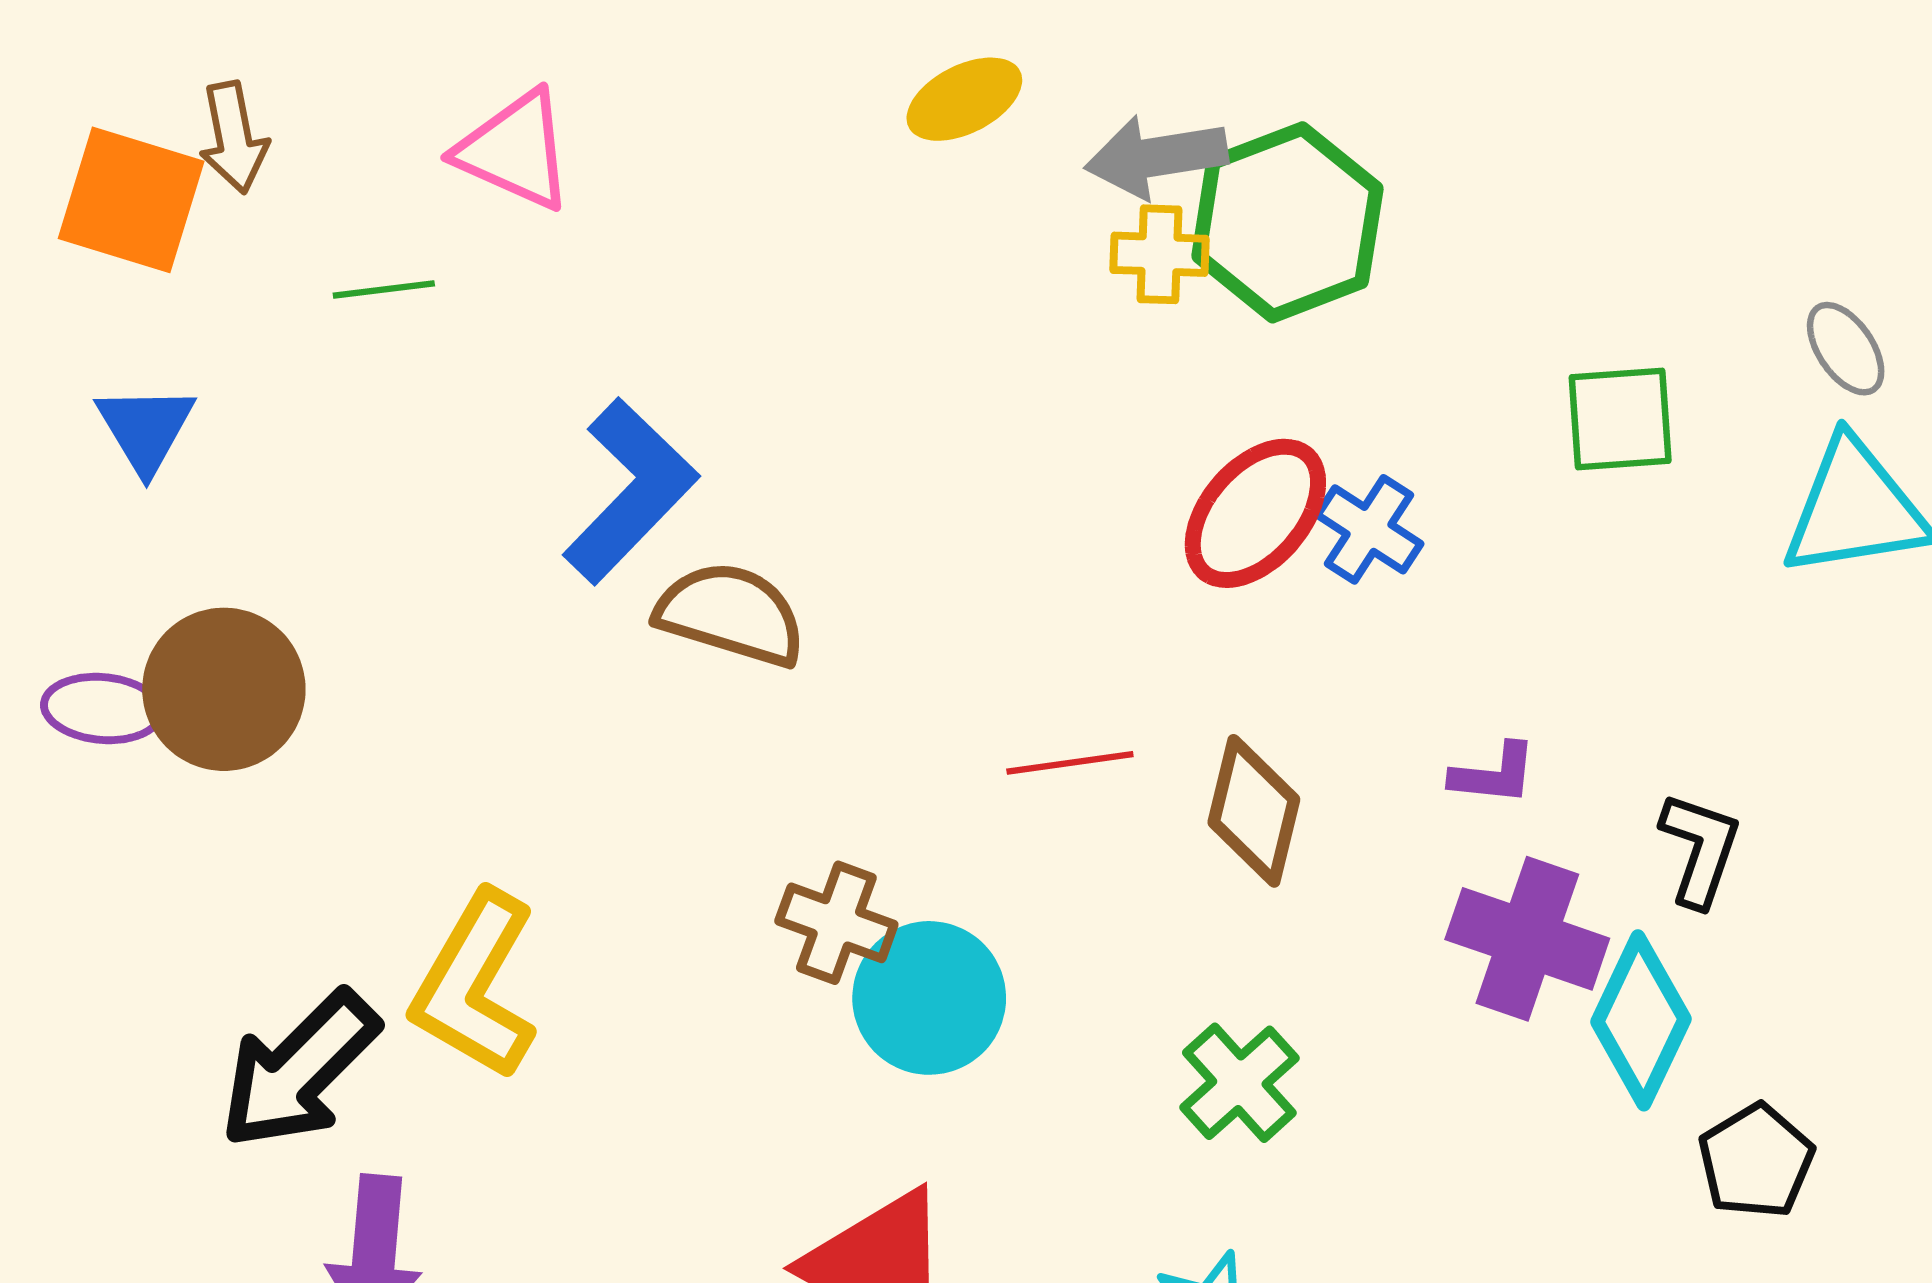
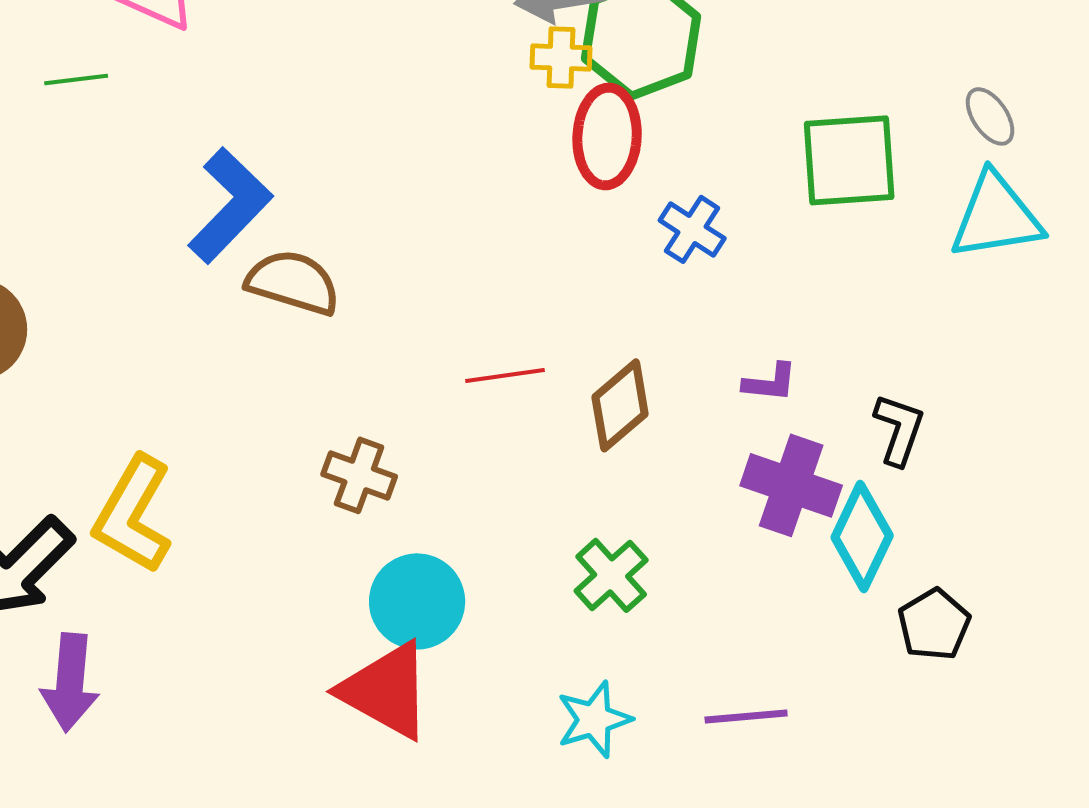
green square: (1620, 419) -> (849, 160), size x1.4
red ellipse: (1255, 513) -> (607, 136), moved, turned -38
brown diamond: (1254, 811) -> (620, 405), turned 36
cyan circle: (929, 998) -> (417, 601), moved

